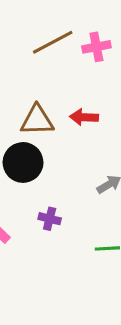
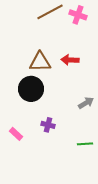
pink cross: (96, 47) -> (78, 15), turned 30

